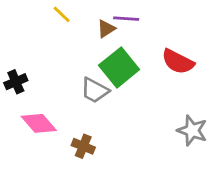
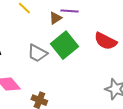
gray trapezoid: (95, 90) -> (37, 53), moved

